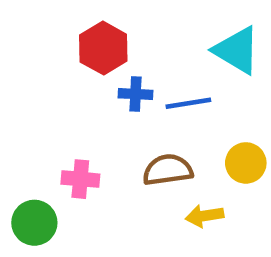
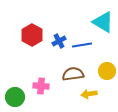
red hexagon: (103, 48) -> (32, 35), moved
blue cross: (136, 94) -> (59, 41), turned -32
pink cross: (80, 179) -> (41, 86), moved

